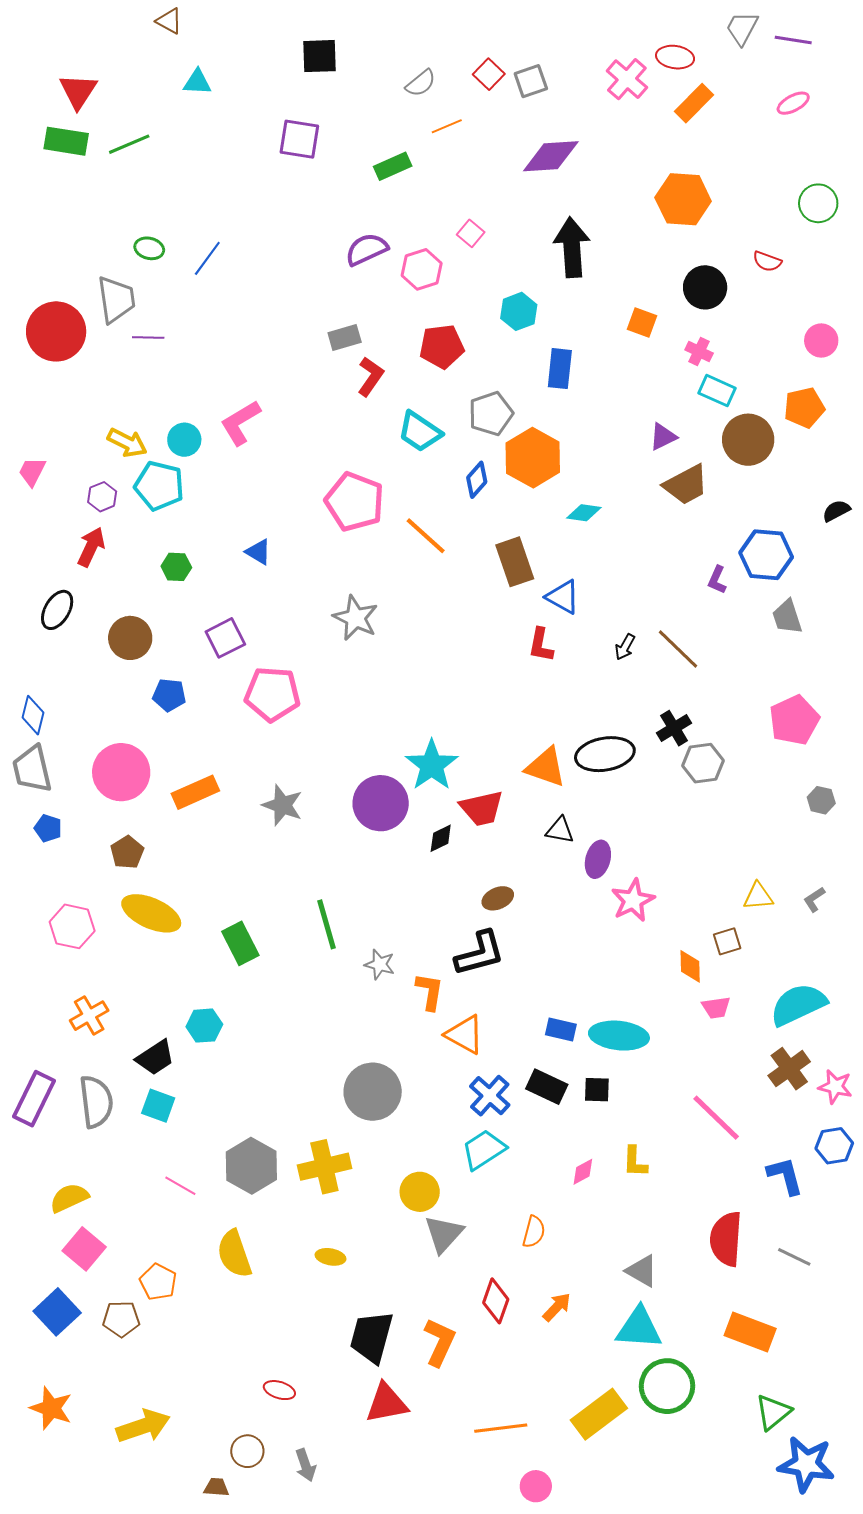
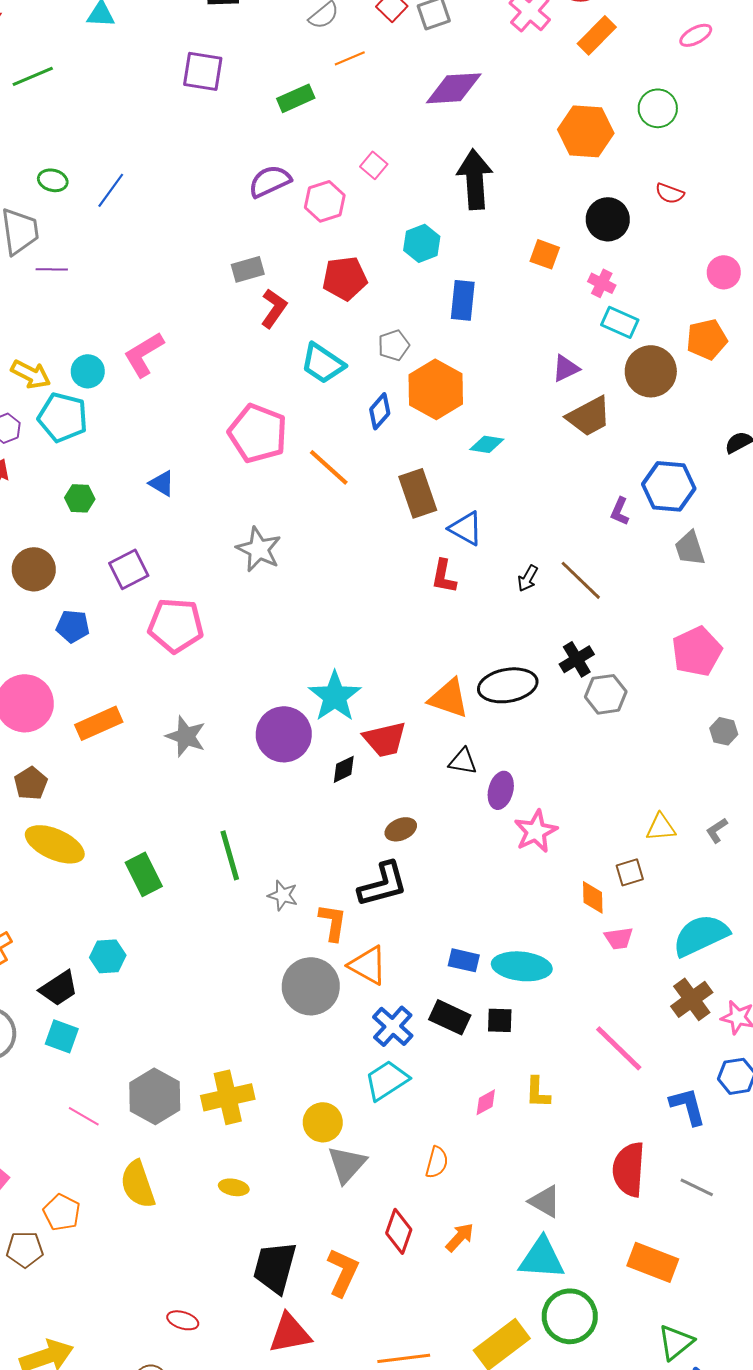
green circle: (818, 203) -> (658, 108), moved
gray pentagon: (491, 414) -> (394, 345), size x0.7
gray circle: (373, 1092) -> (311, 986), moved

